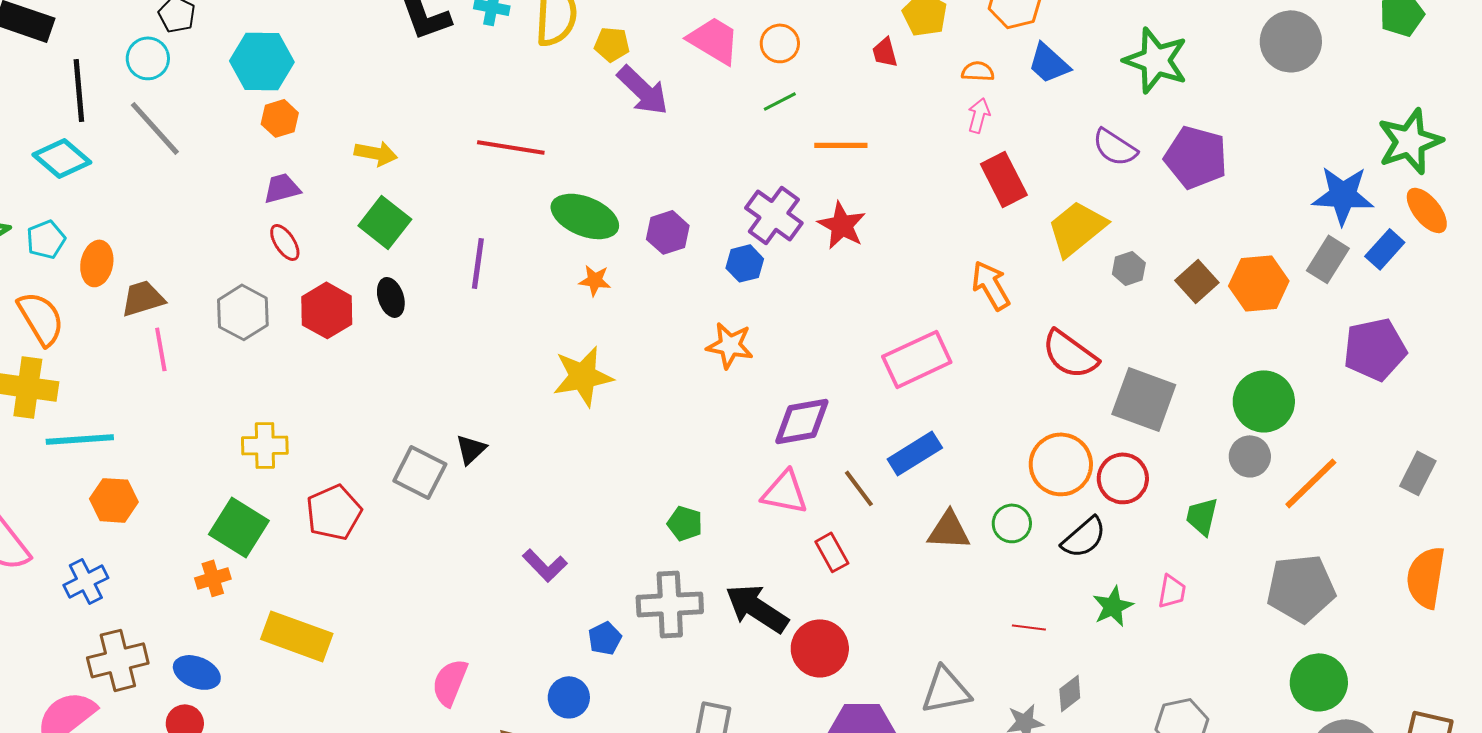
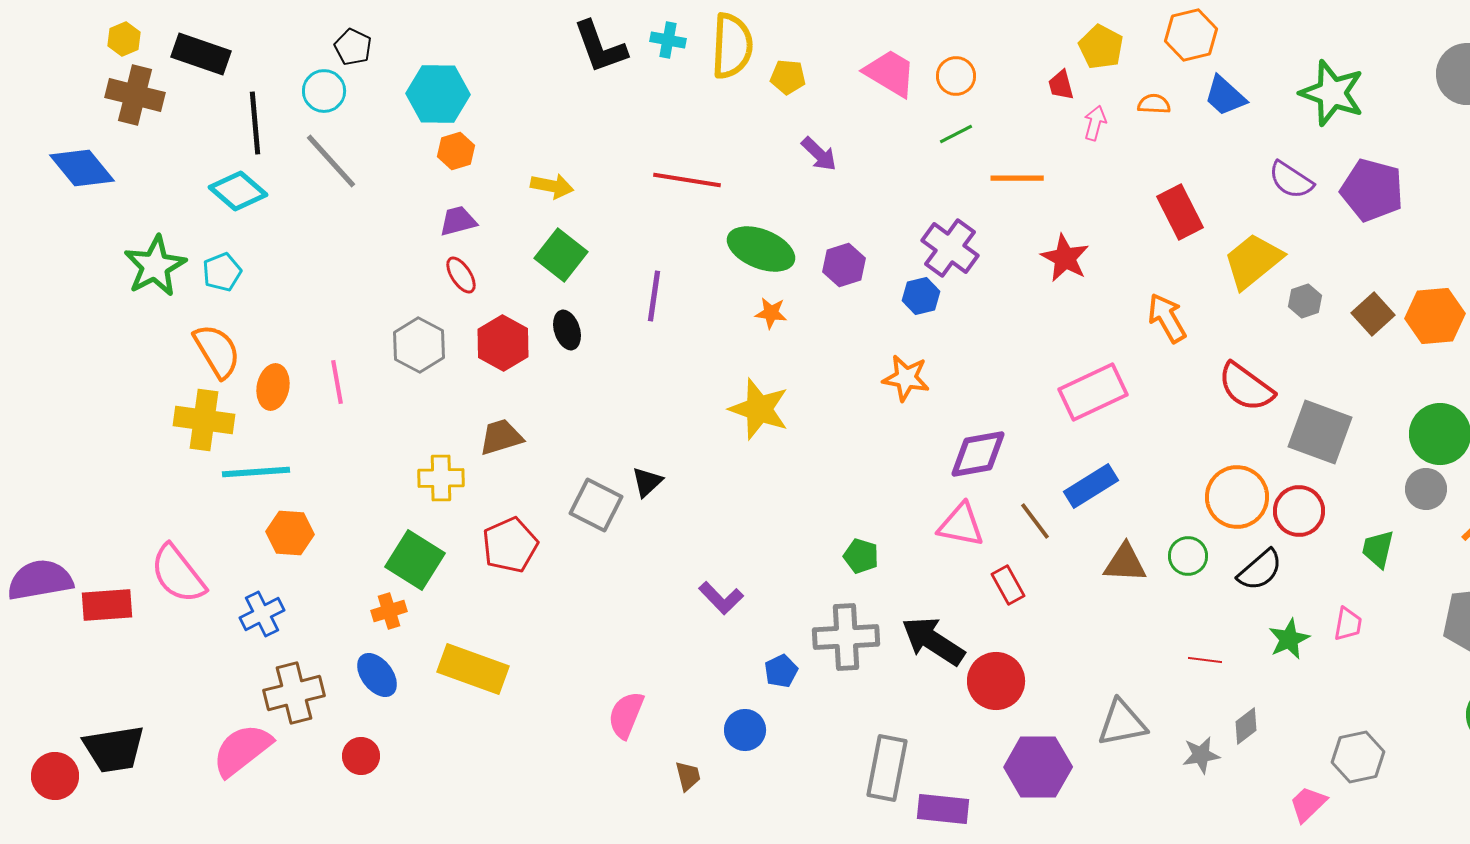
purple arrow: (643, 90) -> (819, 154), moved, size x0.7
pink arrow: (979, 115) -> (1095, 123), moved
red star: (842, 225) -> (1065, 258), moved
orange ellipse: (97, 263) -> (273, 387), moved
brown trapezoid: (143, 298) -> (501, 437), moved
yellow star: (583, 376) -> (759, 409), turned 30
blue ellipse: (197, 672) -> (377, 675), moved, turned 30

